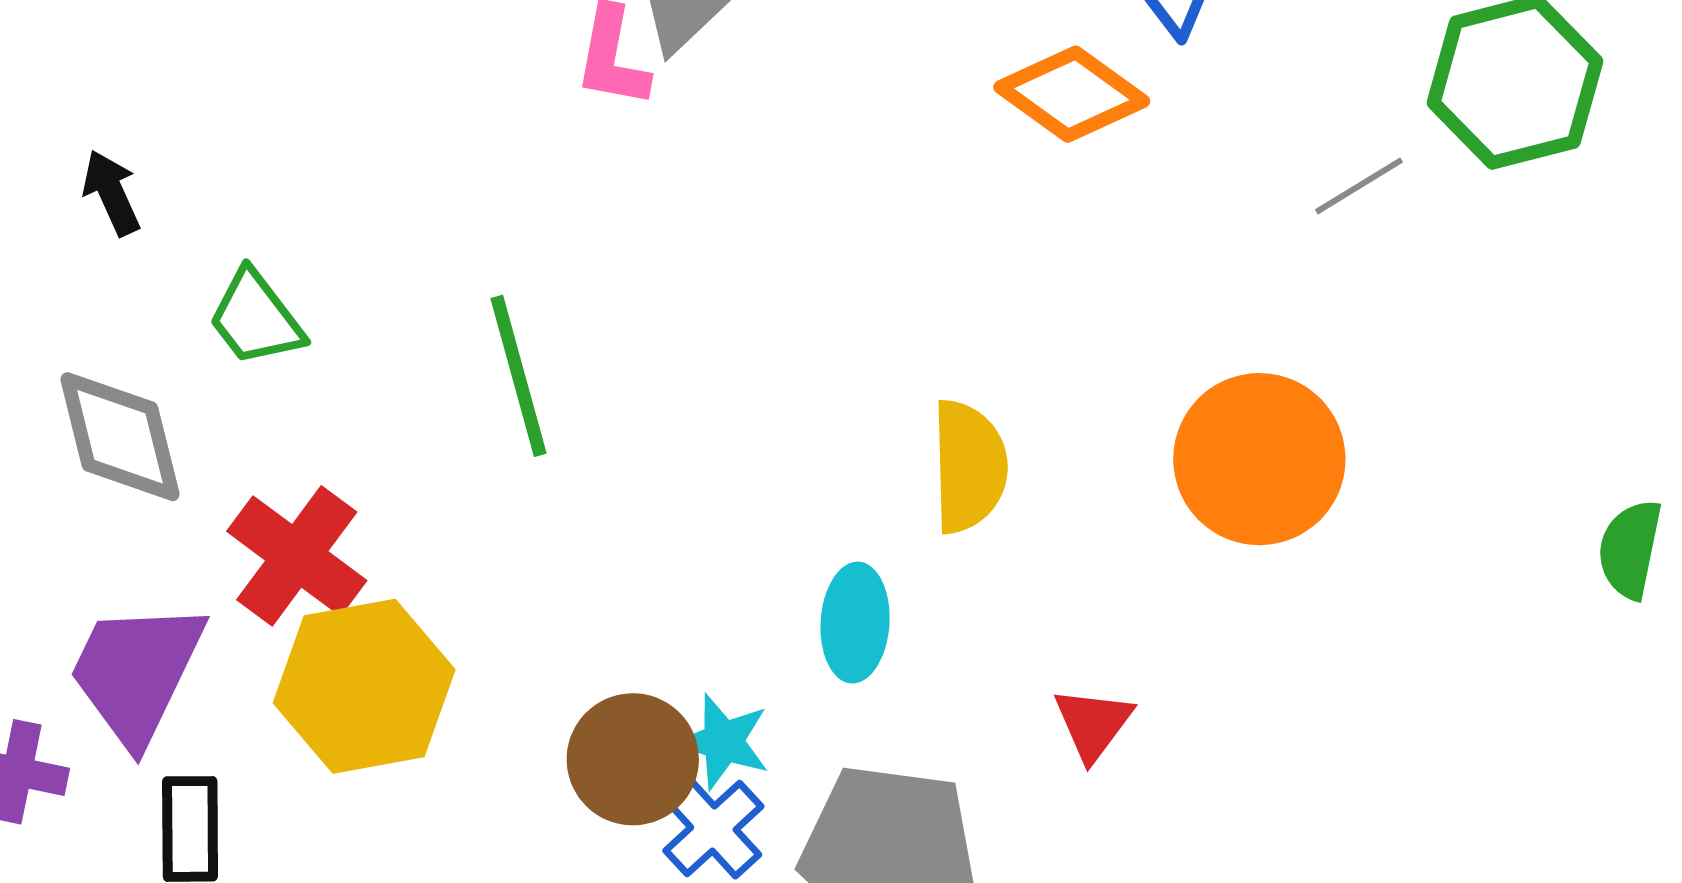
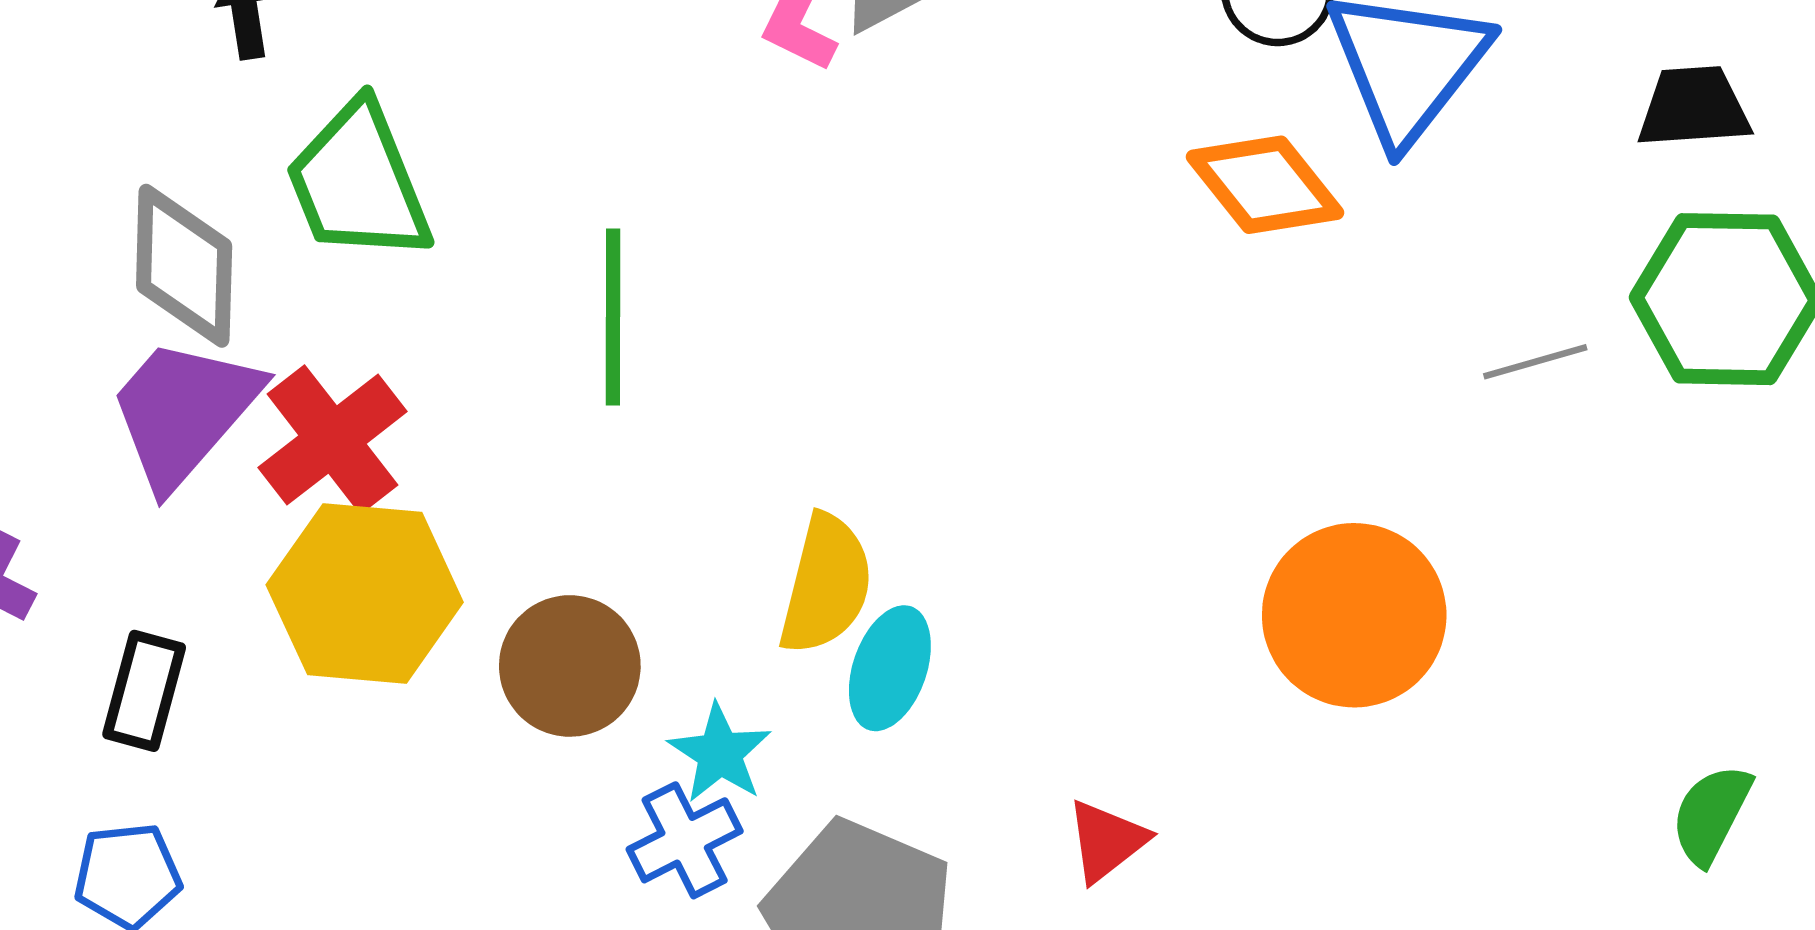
green trapezoid: (256, 318) -> (358, 182), size x1.5
yellow semicircle: (969, 467) -> (826, 584), moved
purple trapezoid: (136, 672) -> (184, 412), moved
brown circle: (633, 759) -> (570, 666), moved

